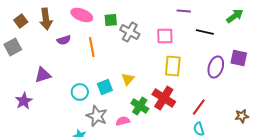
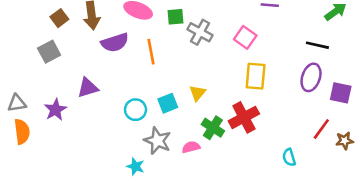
black line: (205, 32) -> (317, 45), moved
pink square: (165, 36) -> (245, 37), turned 36
purple semicircle: (64, 40) -> (115, 43), size x1.5
purple square: (239, 58) -> (341, 93), moved
red cross: (164, 98) -> (244, 117), turned 30
purple star: (24, 101) -> (55, 110), moved
red line: (199, 107) -> (321, 129), moved

